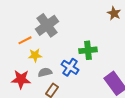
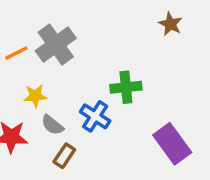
orange line: (25, 40) -> (16, 53), moved
gray semicircle: (45, 72) -> (52, 125), turned -128

